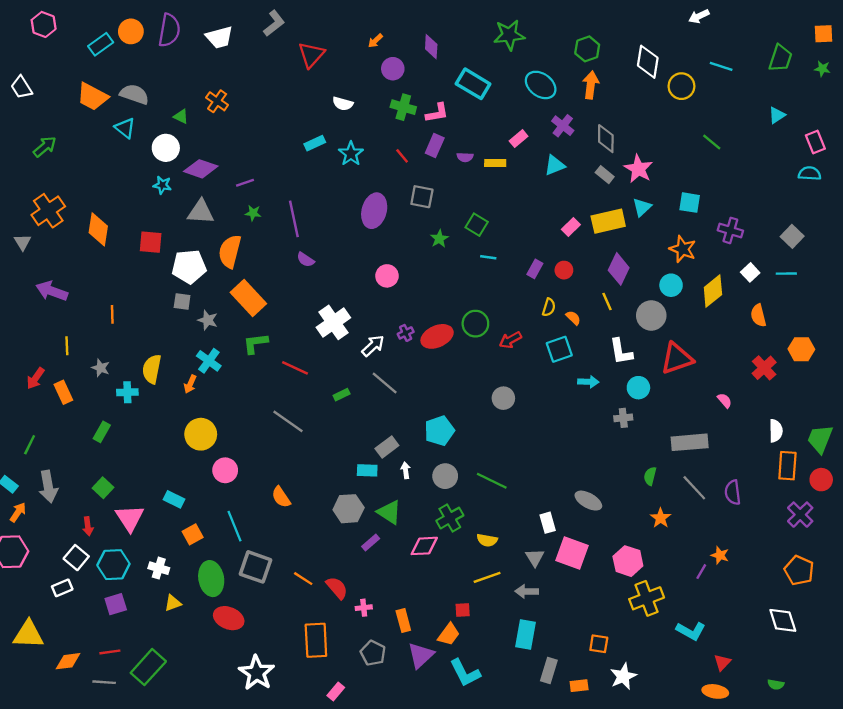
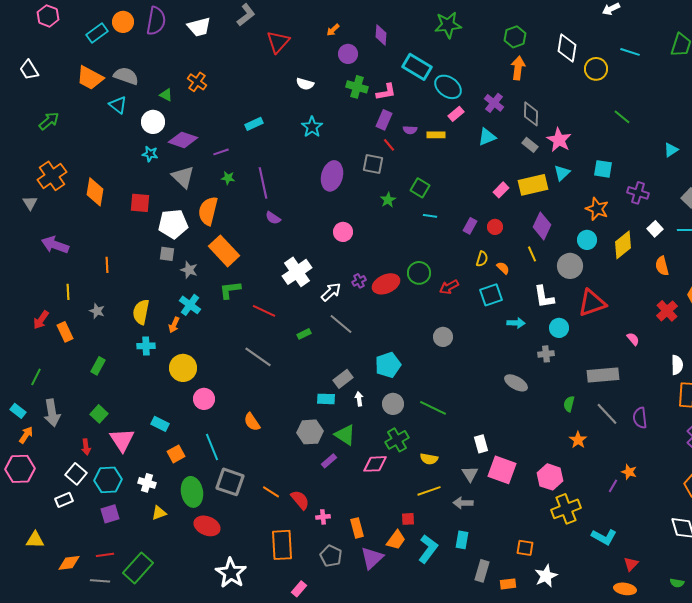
cyan ellipse: (541, 85) -> (448, 87), moved
cyan triangle: (777, 115) -> (671, 150), moved
cyan rectangle: (315, 143) -> (254, 124), moved
red line: (402, 156) -> (389, 145), moved
gray triangle: (201, 212) -> (183, 177), turned 40
cyan cross: (127, 392) -> (146, 346), moved
gray ellipse: (588, 501) -> (516, 383), moved
yellow triangle: (28, 634) -> (35, 540), size x0.7
cyan rectangle: (526, 634) -> (462, 540), size x0.7
cyan L-shape: (465, 673) -> (428, 549), moved, turned -116

